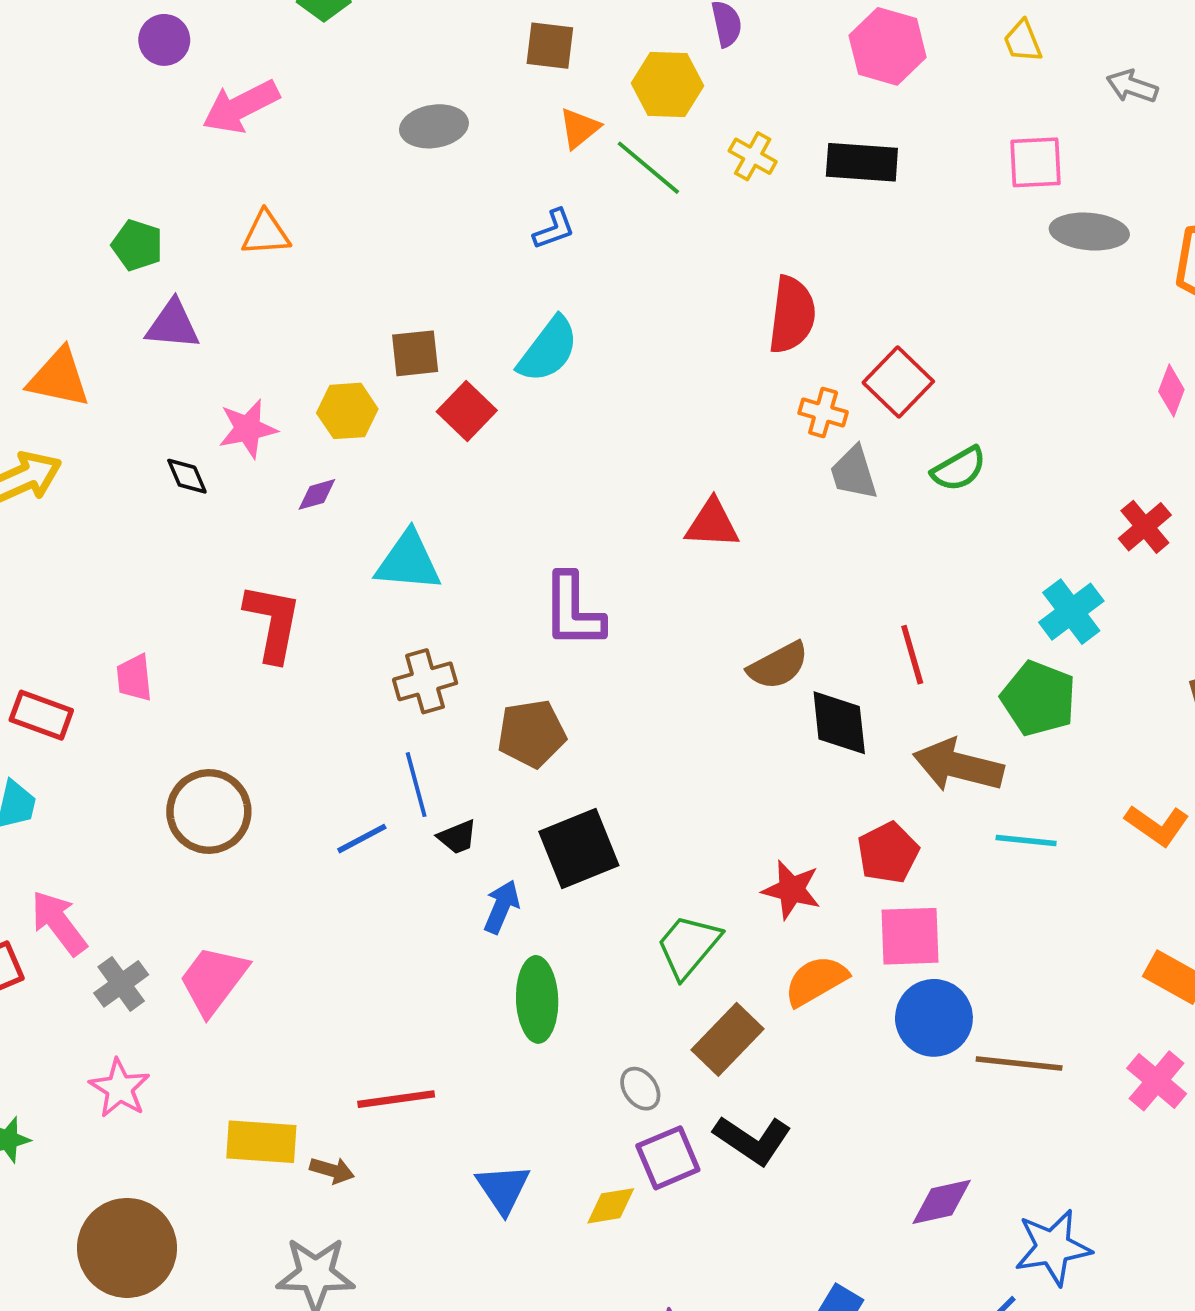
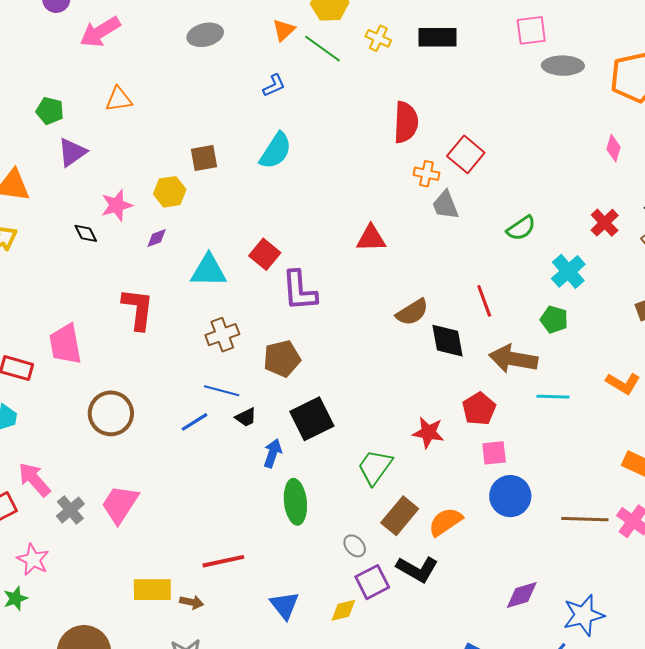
purple triangle: (173, 325) -> (72, 152), turned -36
red square: (467, 411) -> (265, 254), moved
green semicircle: (959, 469) -> (521, 228), moved
pink trapezoid: (134, 678) -> (65, 344), size x1.6
green pentagon: (1039, 699) -> (554, 320), size x0.7
blue line: (416, 785) -> (222, 391), turned -56
pink square: (910, 936) -> (494, 453), size x0.7
orange semicircle: (816, 981) -> (445, 522), moved
brown line: (1019, 1063) -> (585, 519), moved
pink star: (120, 1088) -> (33, 560), moved

